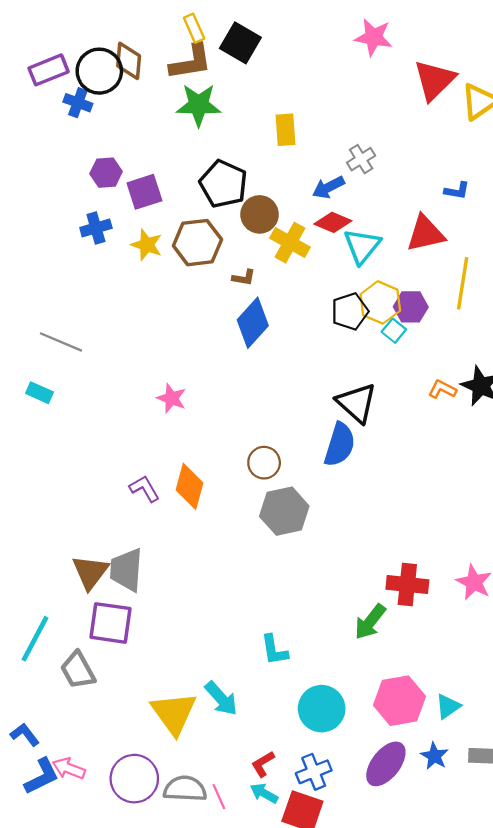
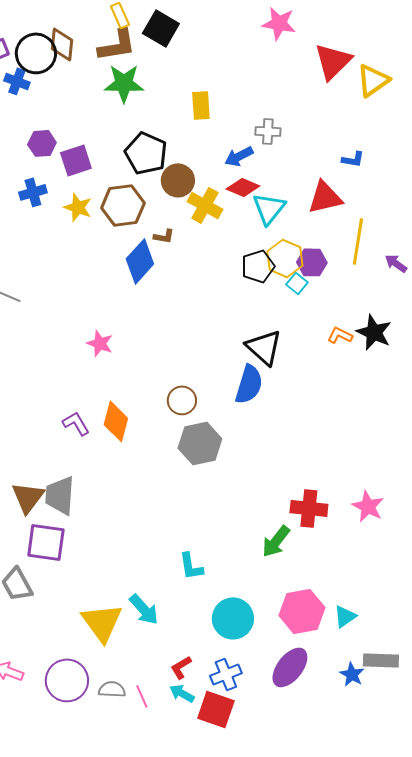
gray cross: (361, 159) -> (268, 131), turned 35
blue diamond: (253, 323) -> (140, 261), moved
blue star: (434, 756) -> (352, 674), moved
gray semicircle: (185, 789) -> (112, 689), size x0.7

